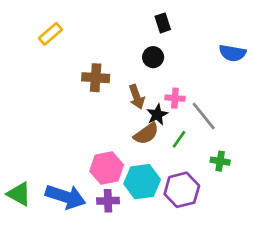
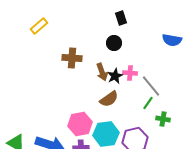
black star: (157, 115) -> (115, 76), moved
green line: (179, 139) -> (148, 103), moved

